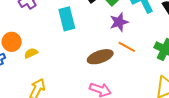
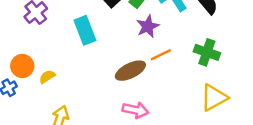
orange line: (127, 47) -> (161, 55), turned -48

